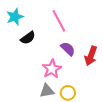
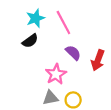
cyan star: (15, 17) -> (35, 18), moved

